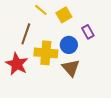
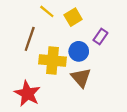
purple rectangle: (88, 32) -> (100, 37), turned 64
red star: (17, 64) -> (27, 94), moved

